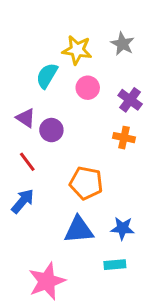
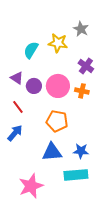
yellow star: (77, 50) -> (58, 43), moved
pink circle: (88, 88) -> (58, 86), moved, size x1.5
cyan rectangle: (115, 265) -> (76, 175), size x1.6

